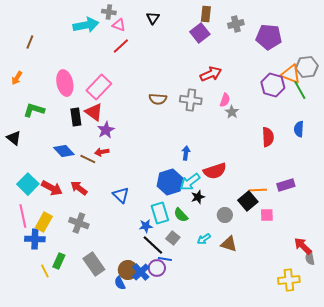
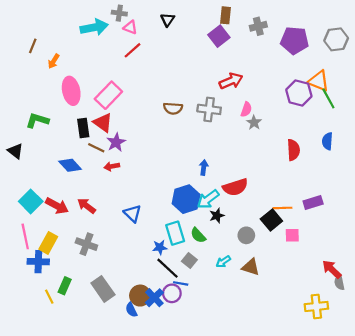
gray hexagon: (307, 67) -> (336, 39), moved
orange arrow: (17, 78) -> (54, 61), moved
brown line: (88, 159) -> (96, 148), moved

